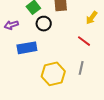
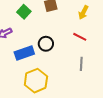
black circle: (44, 24) -> (46, 44), moved
yellow hexagon: (53, 74) -> (36, 81), moved

